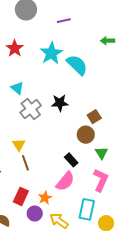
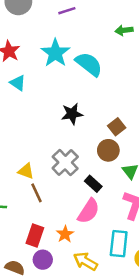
cyan triangle: (17, 88) -> (18, 83), moved
gray cross: (31, 109) -> (65, 163), moved
yellow triangle: (19, 145) -> (26, 171), turned -32
purple circle: (35, 213) -> (43, 260), moved

